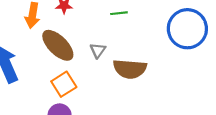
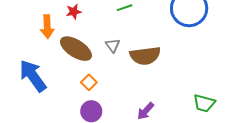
orange square: (64, 84) -> (89, 82), size x0.7

